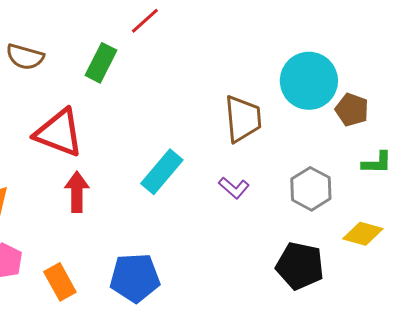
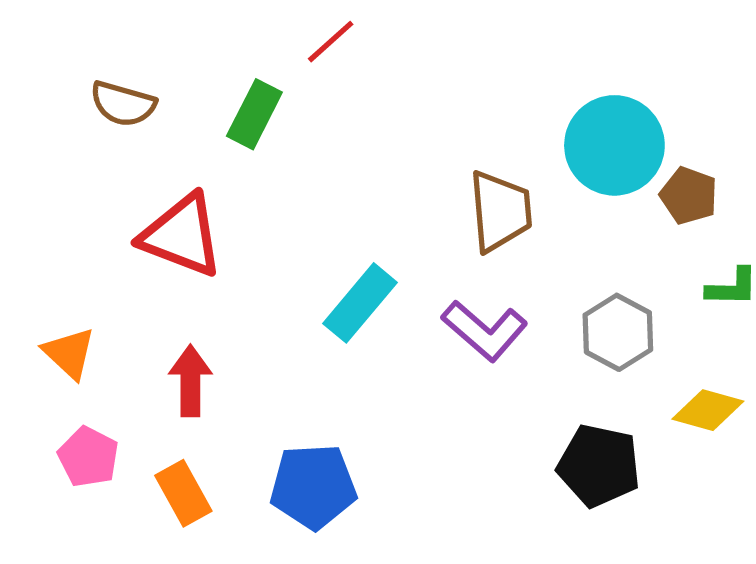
purple L-shape: (234, 188) -> (485, 331), size x1.6
red arrow: (77, 192) -> (190, 381), moved

